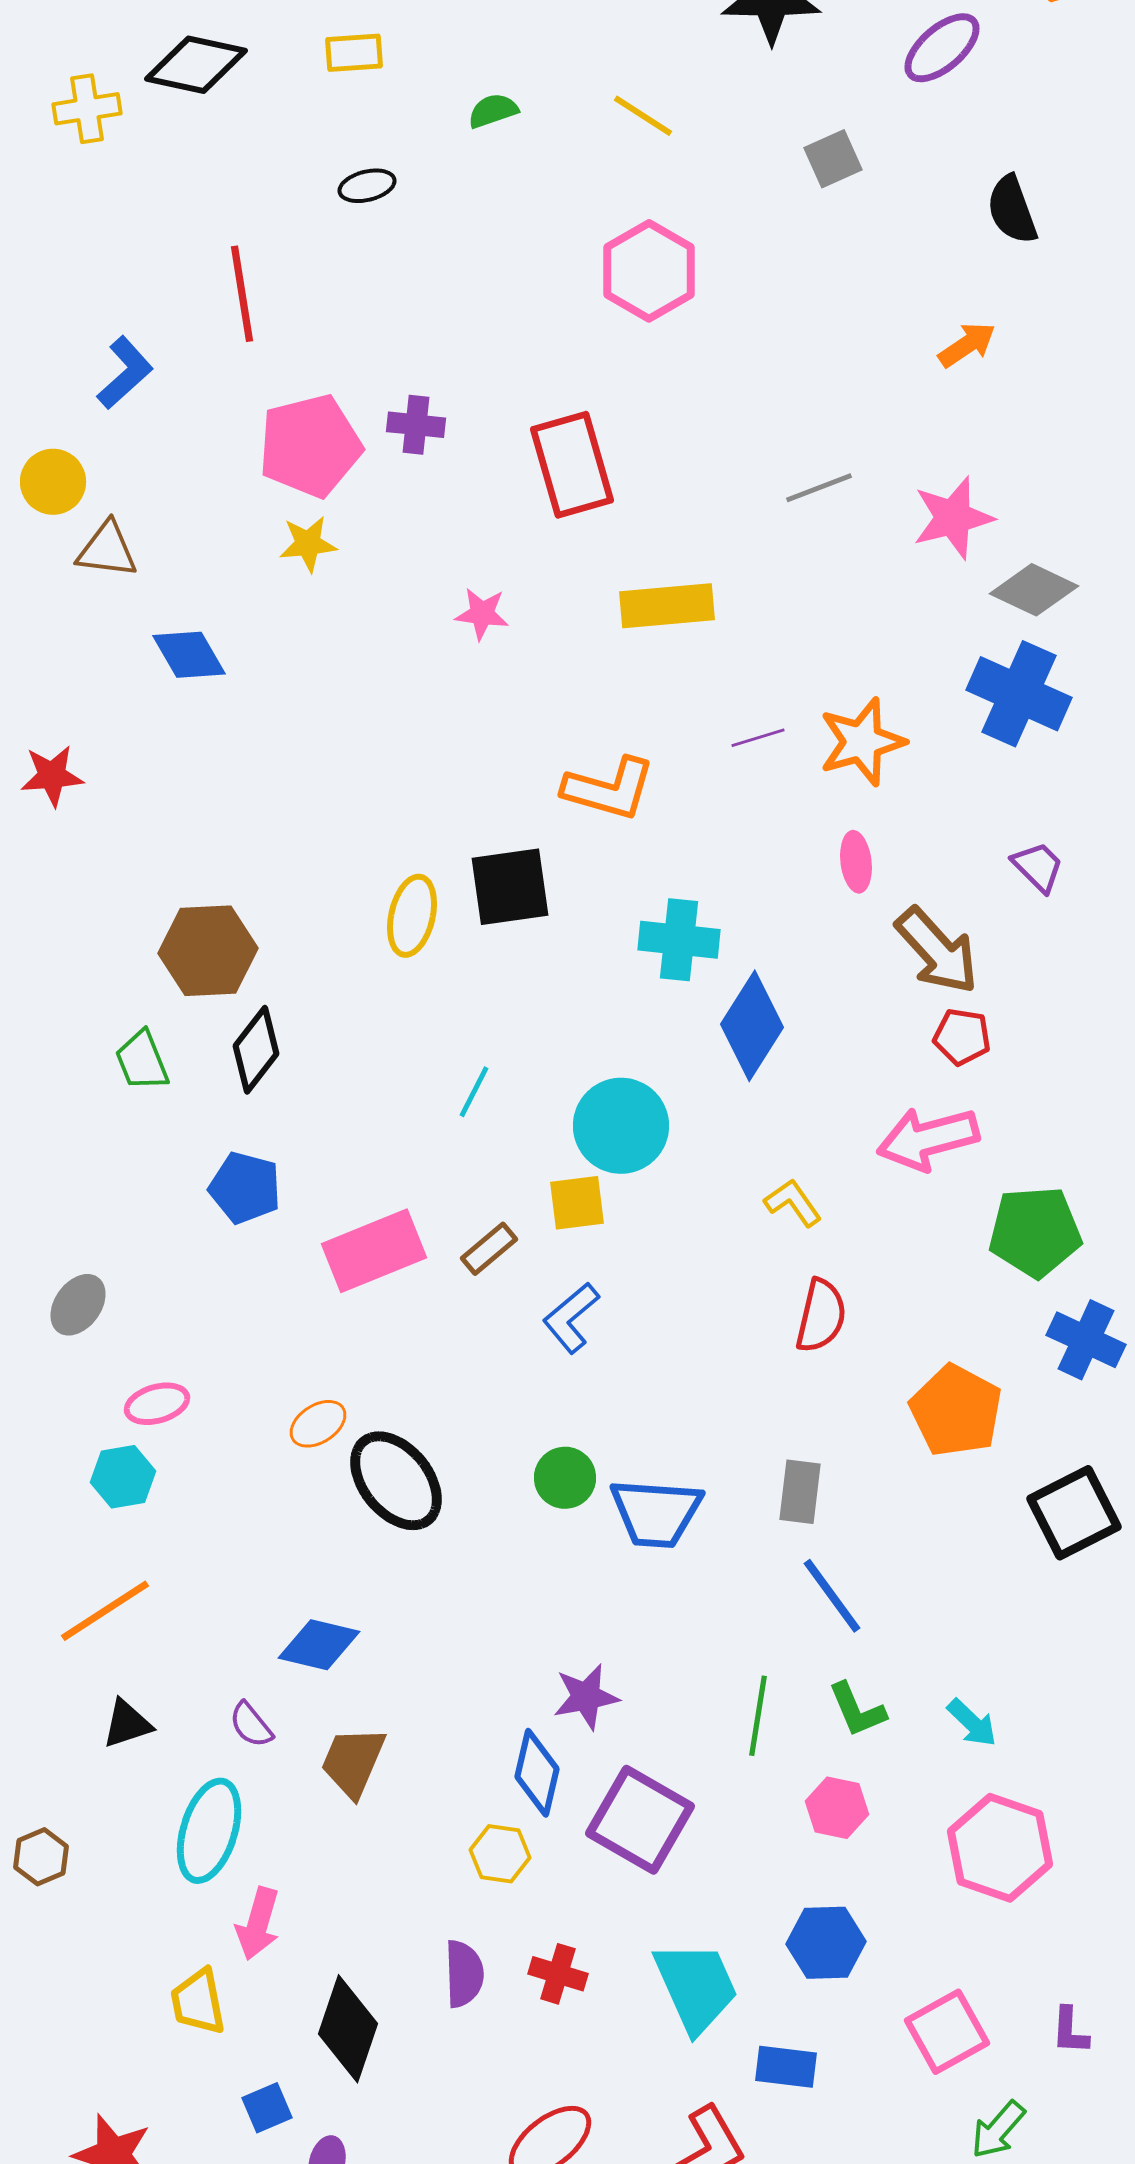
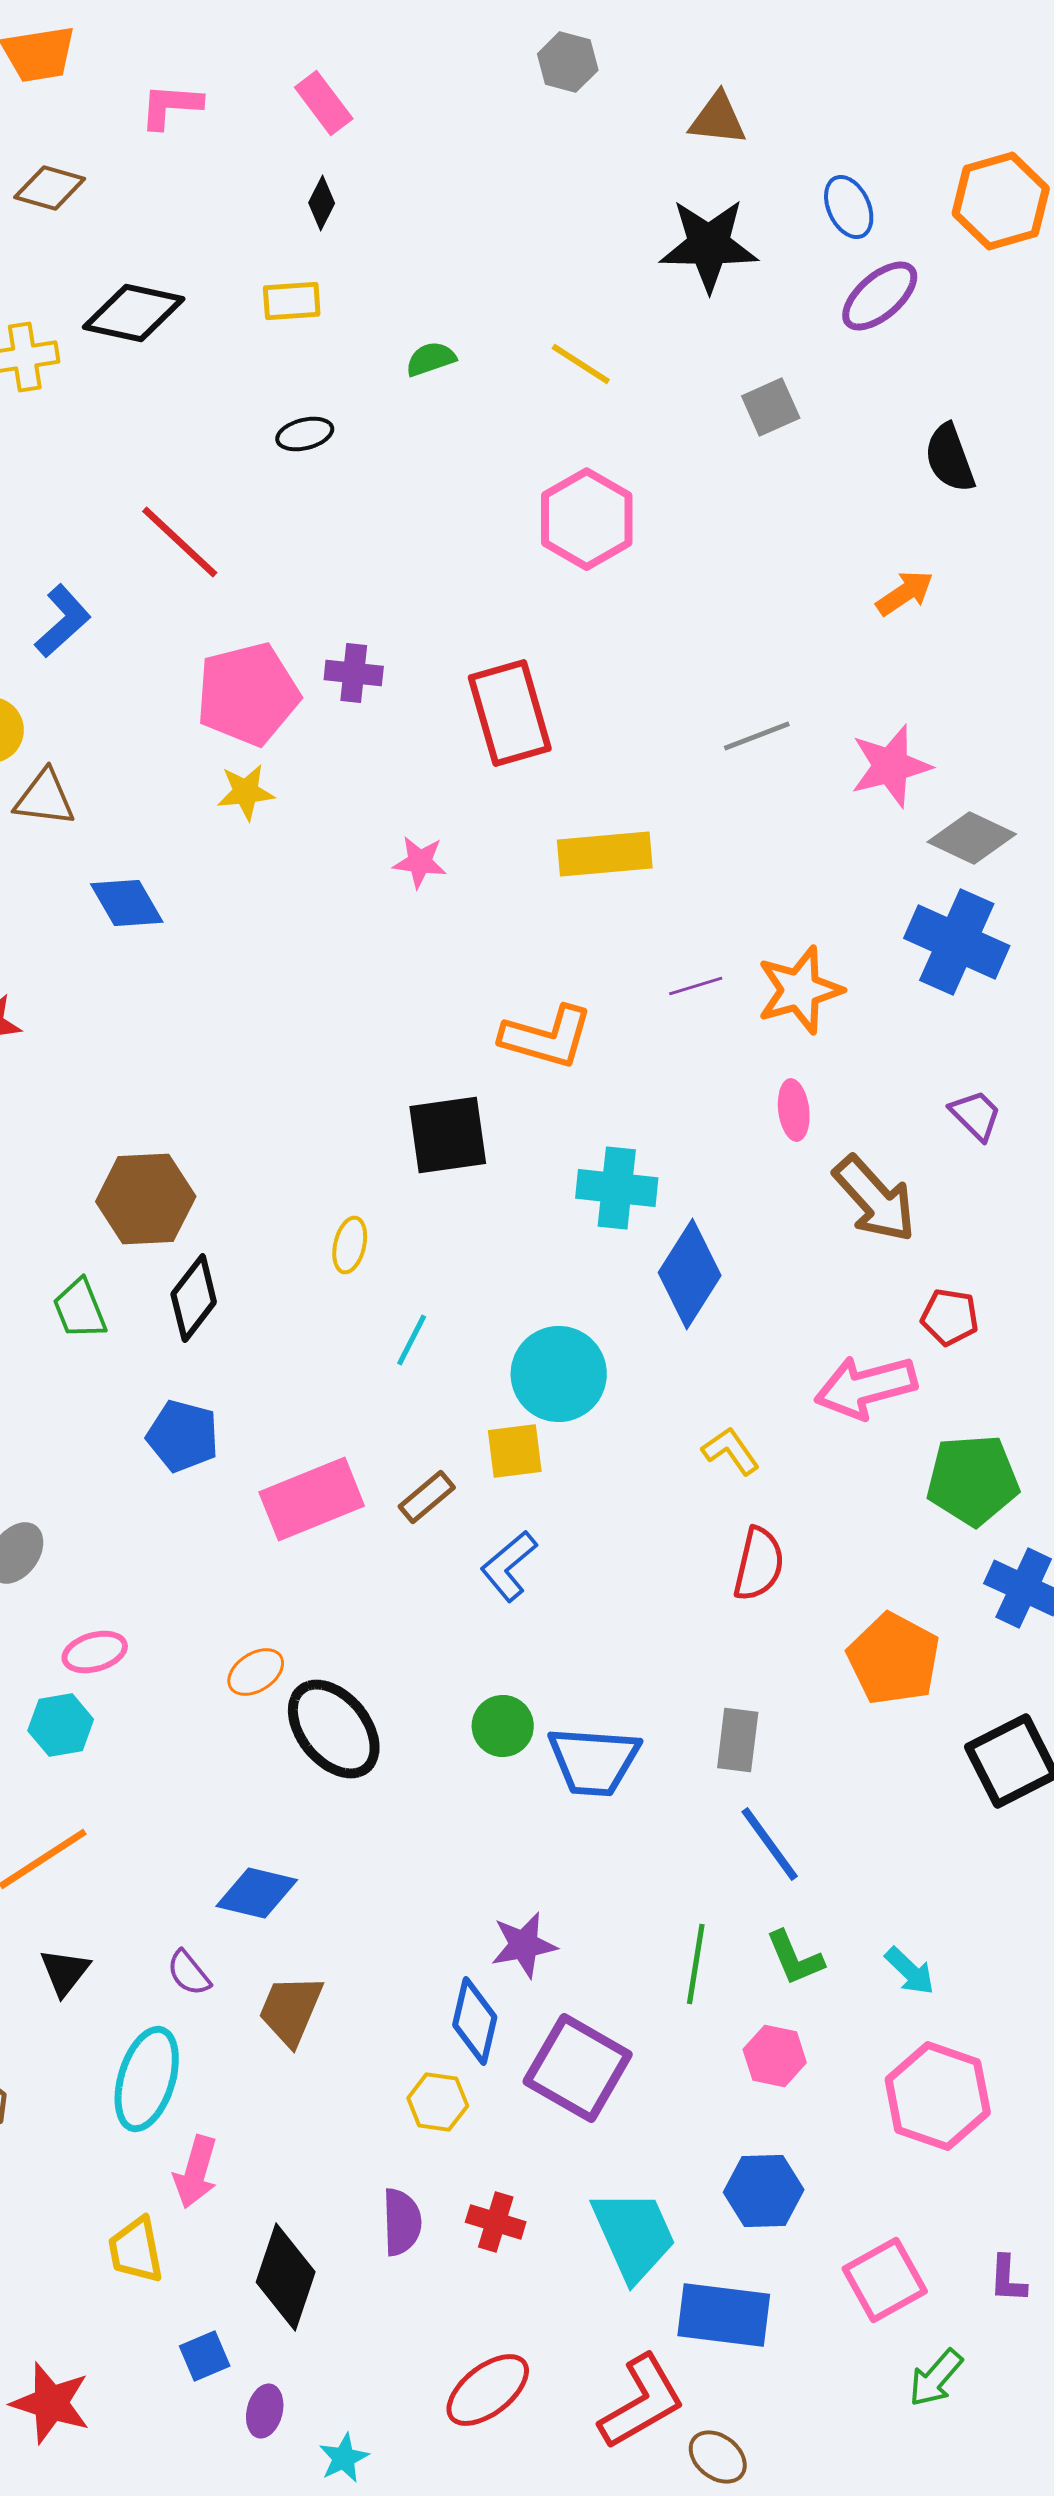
red line: (242, 294) -> (180, 542), turned -38
yellow ellipse: (412, 916) -> (350, 1245), moved, size x0.7
red pentagon: (962, 1037) -> (950, 1317), moved
black triangle: (127, 1724) -> (65, 1972), turned -34
blue rectangle: (786, 2067) -> (724, 2315), size x1.5

